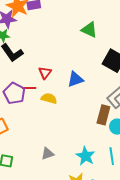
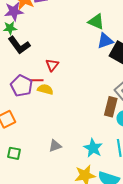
blue triangle: (75, 79) -> (105, 41), moved
yellow semicircle: (49, 98) -> (45, 89), moved

